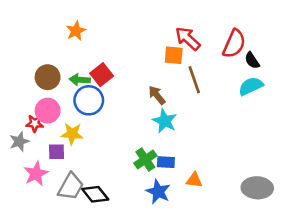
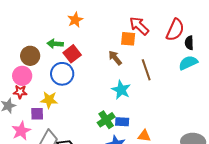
orange star: (76, 31) -> (75, 20), moved
black semicircle: (252, 60) -> (189, 43), turned 32
green arrow: (80, 80) -> (55, 44), moved
brown line: (194, 80) -> (146, 70), moved
brown arrow: (157, 95) -> (115, 58), moved
pink circle: (48, 111) -> (22, 76), moved

